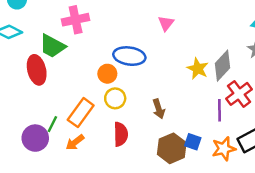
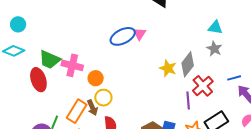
pink cross: (76, 20) -> (72, 65), moved, turned 30
blue ellipse: (129, 56) -> (123, 36), moved, turned -30
brown arrow: (159, 109) -> (92, 108), moved

